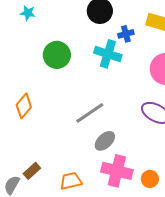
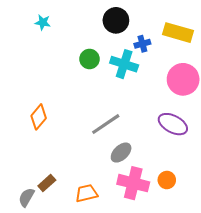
green circle: (57, 55) -> (89, 59), moved, size x0.7
orange circle: (150, 179) -> (167, 180), moved

